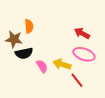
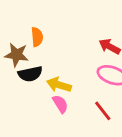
yellow arrow: (62, 64) -> (59, 85), moved
pink semicircle: (42, 66) -> (60, 104), moved

